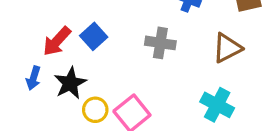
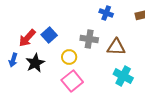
brown triangle: (227, 48) -> (116, 47), moved, turned 30
yellow circle: (95, 110) -> (69, 57), moved

